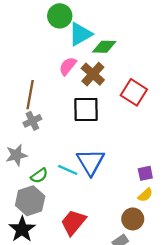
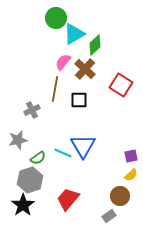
green diamond: (104, 47) -> (95, 45), turned -45
brown line: (30, 95) -> (55, 89), moved
black square: (86, 109) -> (79, 100), size x0.7

